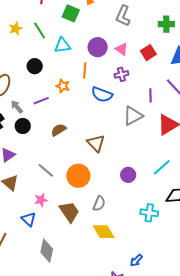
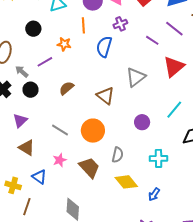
blue semicircle: (102, 95) -> (104, 47), turned 95
purple line: (150, 95) -> (152, 40), turned -48
gray triangle: (133, 116) -> (136, 77), moved
cyan cross: (149, 213) -> (159, 158), moved
blue triangle: (29, 219) -> (39, 177), moved
blue arrow: (136, 260) -> (154, 194), moved

